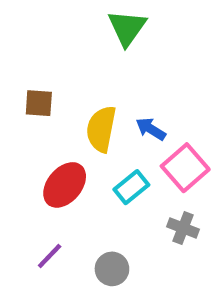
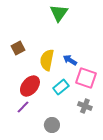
brown square: (39, 103) -> (18, 48), turned -32
pink square: (185, 168) -> (86, 78), turned -30
purple line: (50, 256) -> (23, 107), moved

